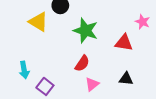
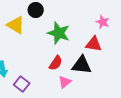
pink star: (143, 22) -> (103, 22), moved
black triangle: (126, 79) -> (82, 65), moved, size x1.5

